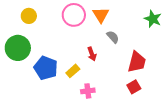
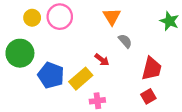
pink circle: (74, 15) -> (60, 17), moved
red arrow: (92, 54) -> (102, 60), turned -32
yellow rectangle: (73, 71) -> (81, 79), size x1.5

